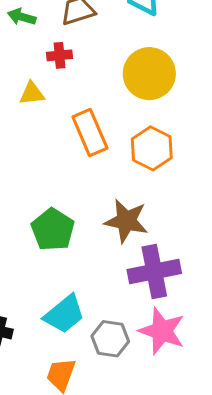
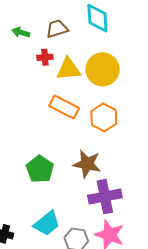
yellow triangle: (32, 93) -> (69, 69), moved, size x1.5
orange rectangle: (90, 133) -> (64, 107), turned -40

